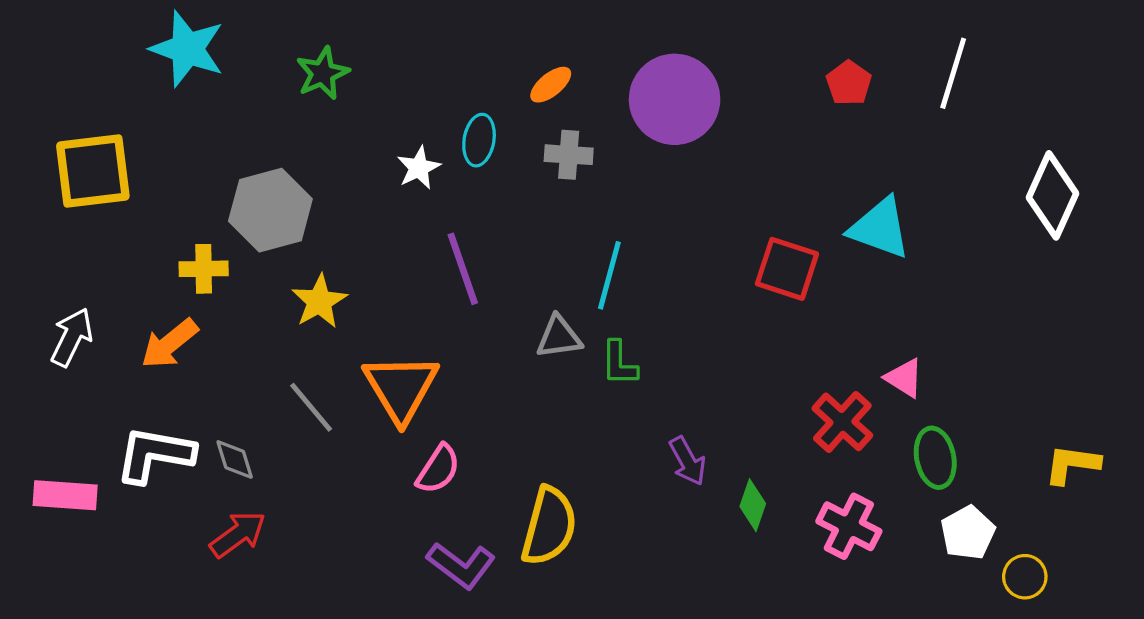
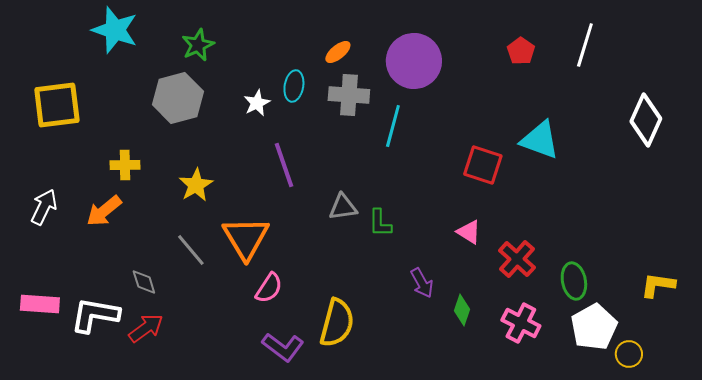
gray cross: (569, 155) -> (349, 95), size x1.4
gray hexagon: (270, 210) -> (178, 98), moved
cyan line: (609, 275) -> (393, 126), moved
pink triangle: (904, 378) -> (469, 232), moved
white L-shape: (155, 455) -> (95, 315), moved
white pentagon: (968, 533) -> (594, 327), size x1.4

